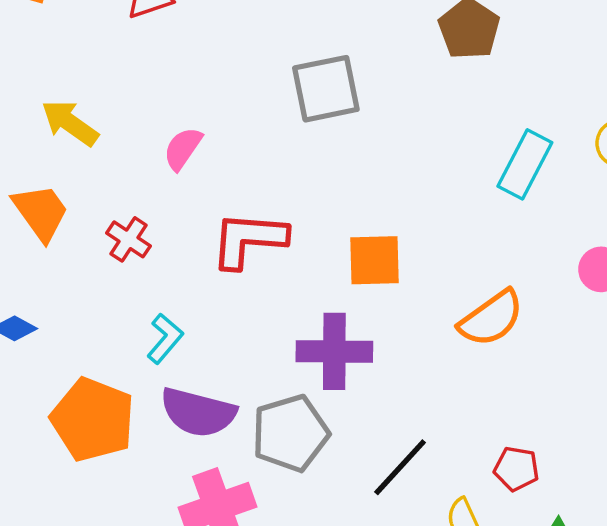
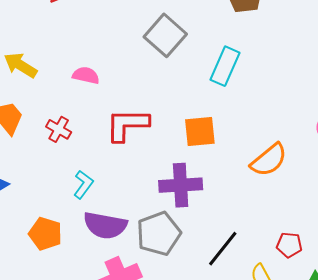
gray square: (326, 89) -> (165, 35), turned -33
pink semicircle: (183, 149) -> (86, 75), turned 72
cyan rectangle: (525, 164) -> (225, 66), moved
orange pentagon: (93, 420) -> (45, 234), size x0.7

